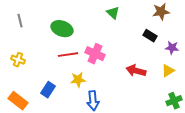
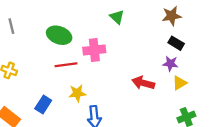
black rectangle: (150, 36) -> (176, 43), moved
purple star: (172, 48) -> (170, 64), moved
pink cross: (95, 54) -> (94, 50), moved, turned -30

